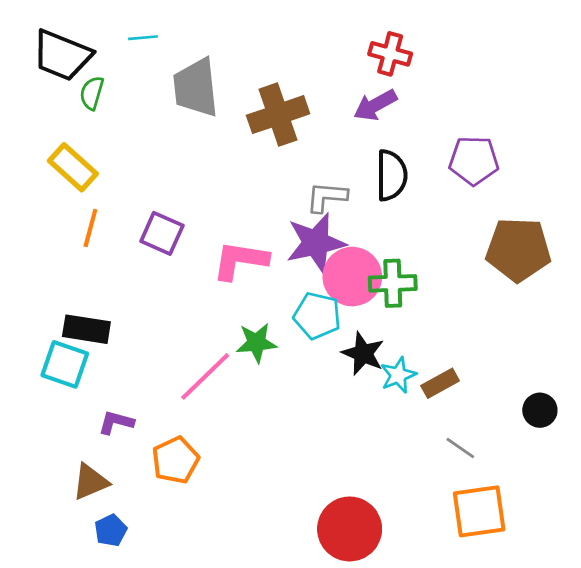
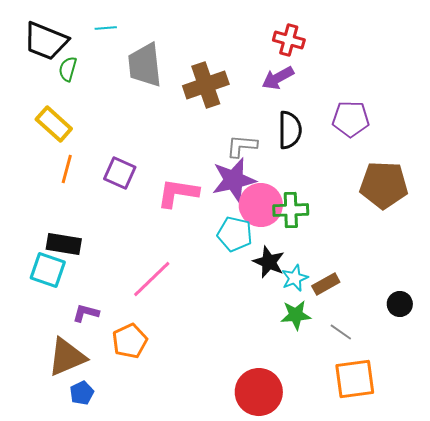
green star: (256, 343) -> (296, 315), moved
brown triangle: (90, 482) -> (67, 357), size x1.4

